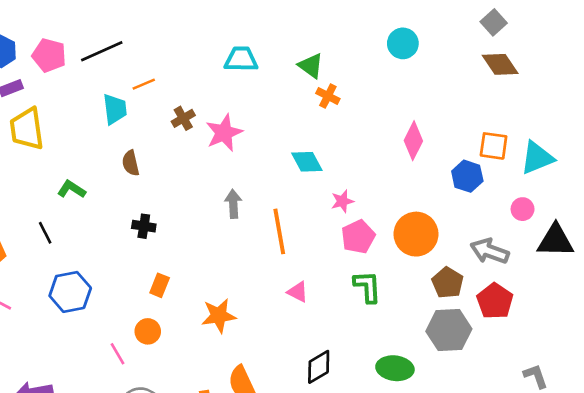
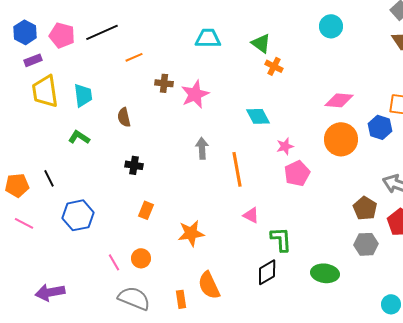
cyan trapezoid: (115, 109) -> (83, 95), moved
brown cross: (183, 118) -> (164, 83), turned 36
pink diamond: (413, 141) -> (339, 100), turned 68
black line: (45, 233) -> (49, 178), moved
orange circle: (416, 234) -> (341, 139), moved
green L-shape: (367, 287) -> (281, 239), moved
gray hexagon: (449, 330) -> (366, 244), size x0.7
orange circle: (148, 331) -> (141, 258), moved

